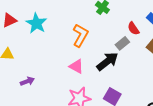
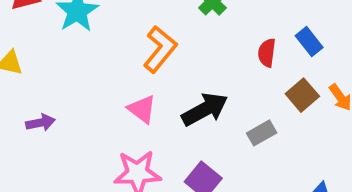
red semicircle: (133, 28) -> (267, 53), turned 32
gray rectangle: (122, 43) -> (262, 133), moved

